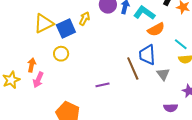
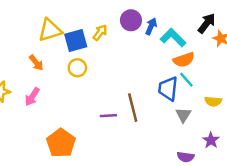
cyan line: (181, 44) -> (186, 80), moved
yellow circle: (61, 54) -> (77, 68), moved
orange arrow: (32, 65) -> (36, 63), moved, turned 120
brown line: (133, 68) -> (133, 108), moved

